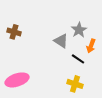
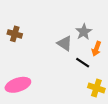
yellow cross: (75, 84) -> (96, 88), moved

